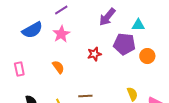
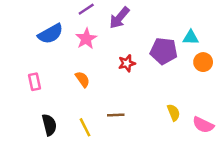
purple arrow: (107, 17) -> (119, 18), moved
cyan triangle: (138, 25) -> (191, 37), moved
orange circle: (147, 56) -> (203, 62), moved

